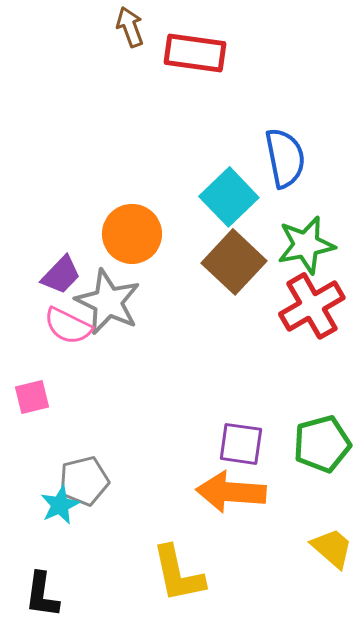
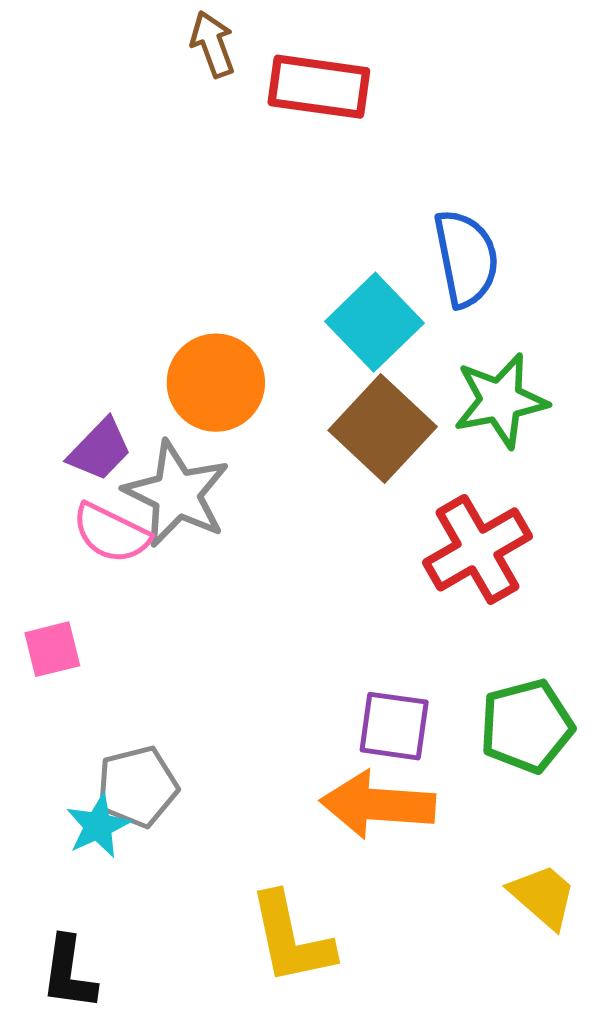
red cross: (312, 306) -> (478, 549), moved

